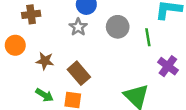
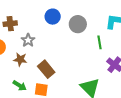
gray star: (78, 27) -> (28, 40), moved
gray circle: (118, 27) -> (78, 24), moved

